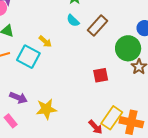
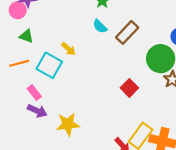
red square: (101, 75) -> (129, 88), turned -35
pink rectangle: (11, 121) -> (34, 92), moved

